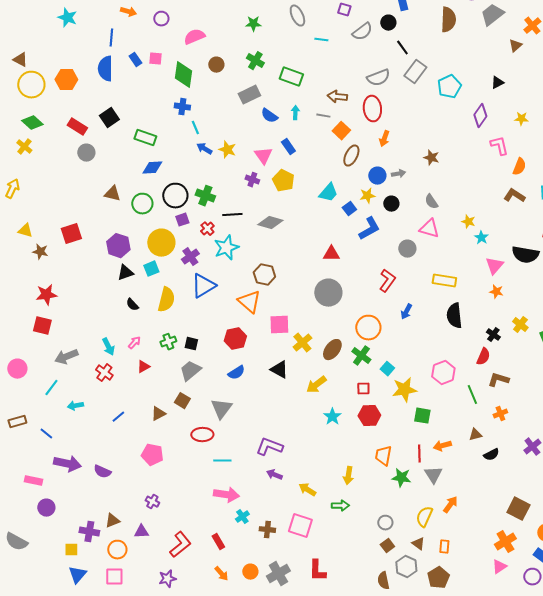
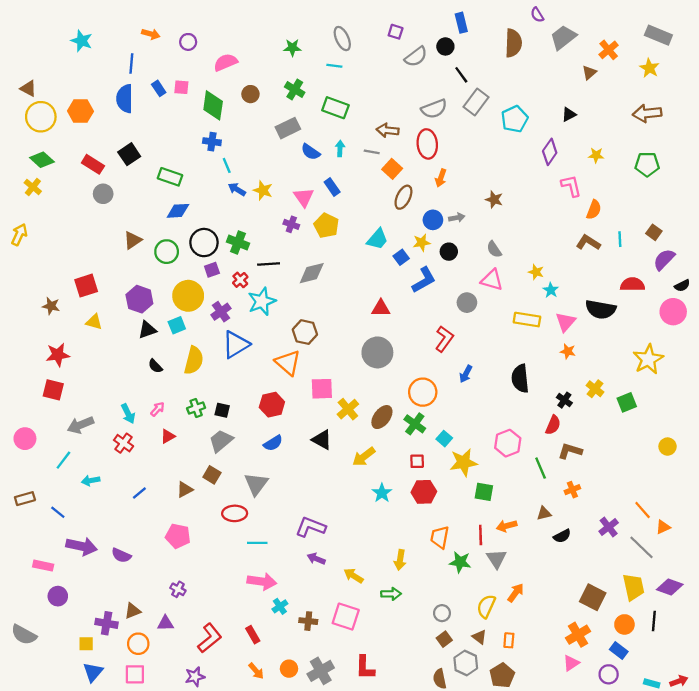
cyan line: (321, 40) -> (334, 66), moved
brown triangle: (112, 194) -> (133, 240), turned -48
gray diamond: (270, 223) -> (312, 273), turned -30
yellow triangle: (25, 231) -> (94, 322), moved
yellow rectangle: (444, 281) -> (527, 320), moved

